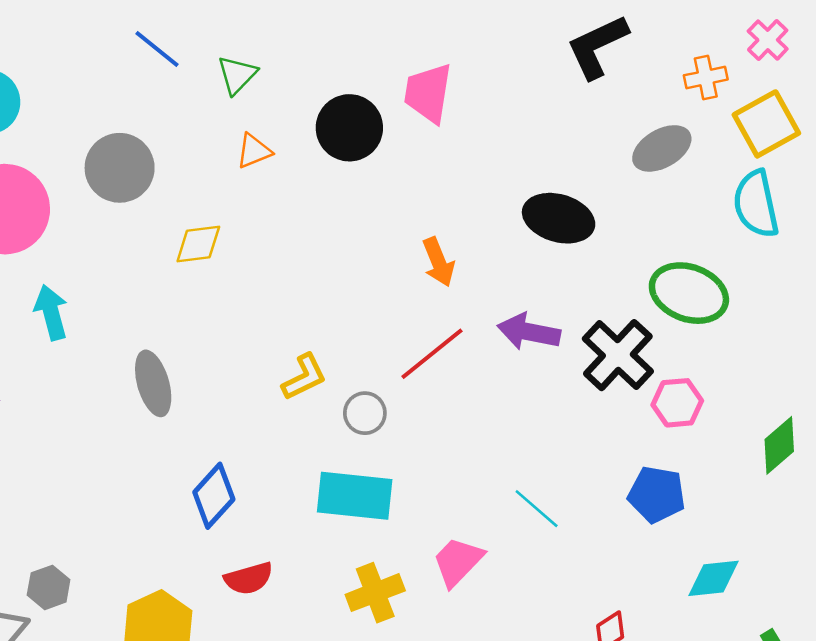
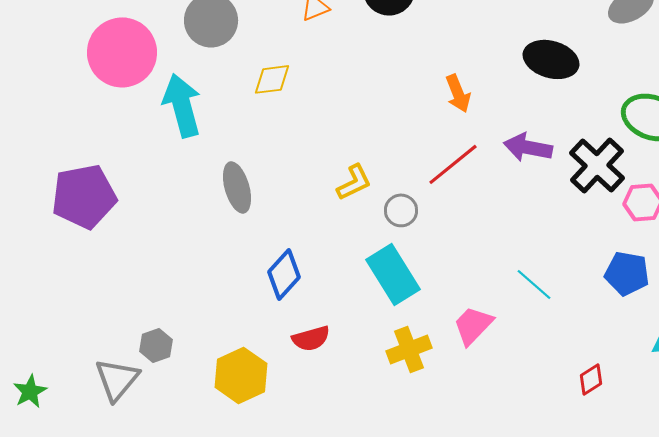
cyan arrow: (51, 312) -> (182, 105), moved, size x1.5
cyan rectangle: (355, 496) -> (393, 274), turned 52

